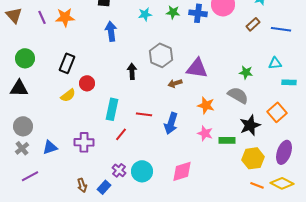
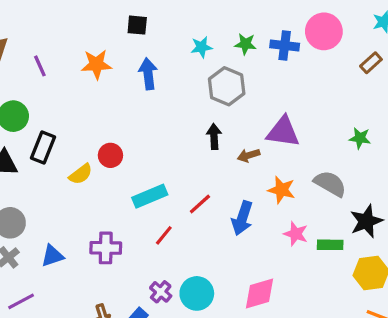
purple line: (42, 17) -> (40, 66), moved
orange star: (65, 17) -> (96, 64), moved
gray hexagon: (161, 55) -> (227, 86), moved
black rectangle: (67, 63) -> (43, 147), moved
black arrow: (132, 71) -> (214, 137), moved
gray semicircle: (238, 95) -> (330, 184), moved
orange star: (206, 105) -> (282, 190), moved
cyan rectangle: (112, 109) -> (150, 196), turned 55
red line: (144, 114) -> (200, 204), turned -49

